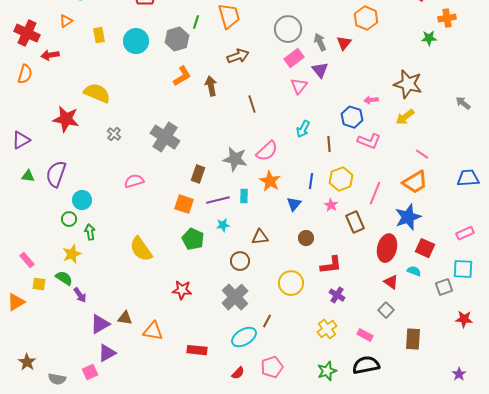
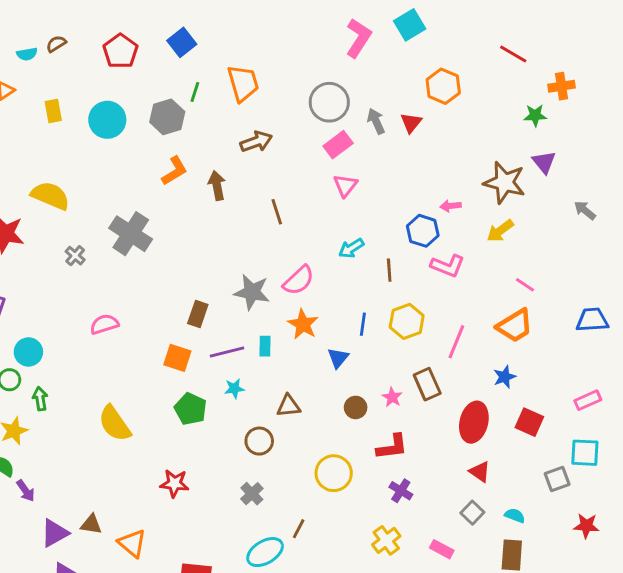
purple triangle: (320, 70) -> (544, 162), moved
cyan arrow: (303, 129) -> (351, 248), turned 30
gray cross: (165, 137) -> (131, 234), moved
pink star: (331, 205) -> (392, 397), moved
blue star: (408, 217) -> (505, 377), size x0.6
cyan semicircle: (414, 271) -> (515, 516), moved
gray cross: (235, 297) -> (252, 494), size x0.6
orange triangle: (153, 331) -> (132, 543), turned 30

